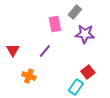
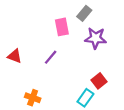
red triangle: (13, 50) -> (15, 56), turned -40
orange cross: (29, 76) -> (33, 98), moved

